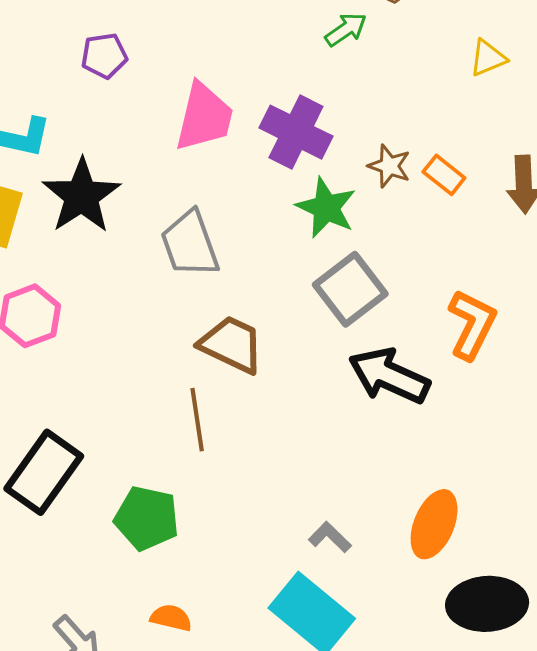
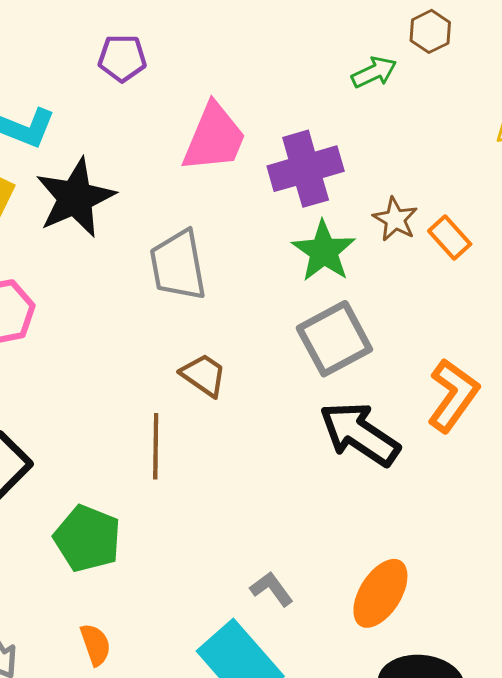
purple cross: (296, 132) -> (306, 169), turned 38
brown trapezoid: (231, 344) -> (204, 375), size x0.7
orange semicircle: (171, 618) -> (96, 645), turned 48

